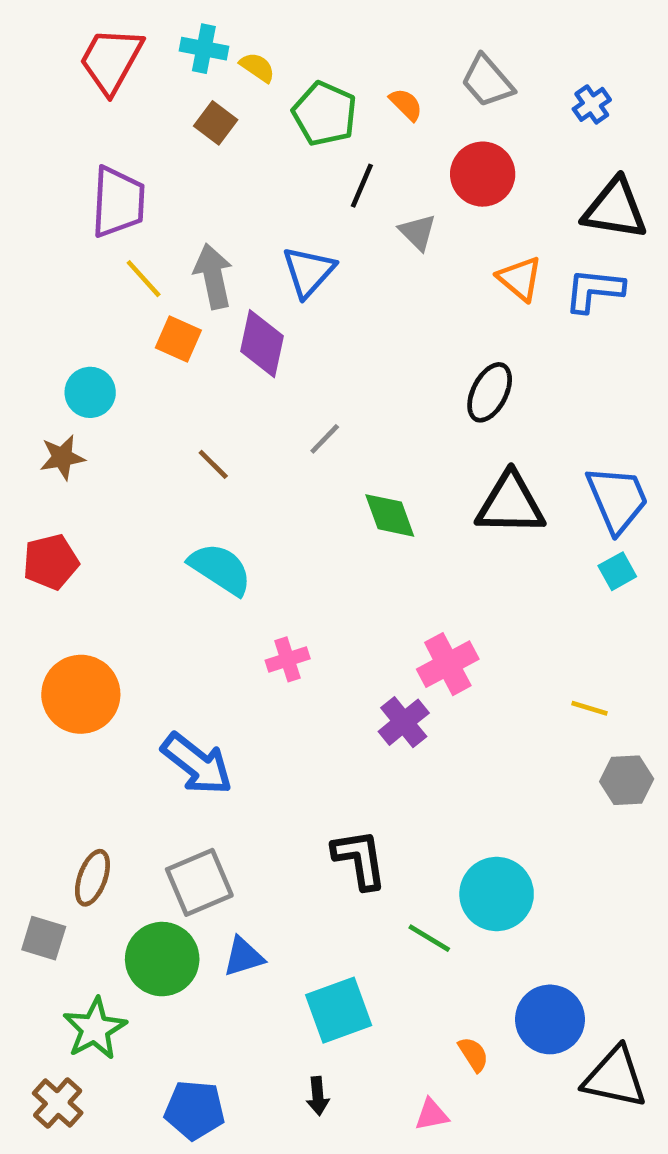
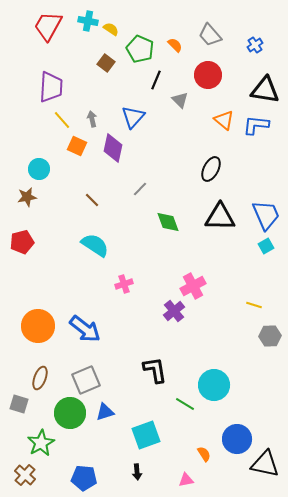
brown square: (216, 123) -> (106, 63), moved
gray arrow: (213, 276) -> (92, 119), size x0.6
orange circle: (81, 694) -> (38, 326), moved

